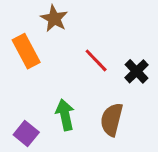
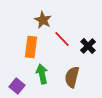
brown star: (54, 19) -> (43, 20), moved
orange rectangle: (26, 51) -> (31, 47), moved, turned 35

